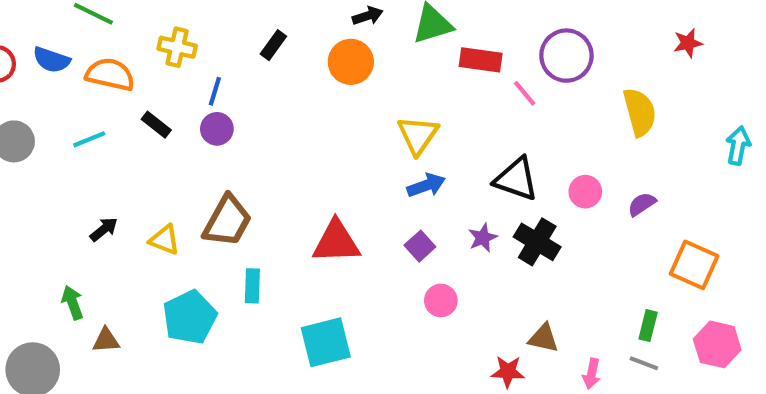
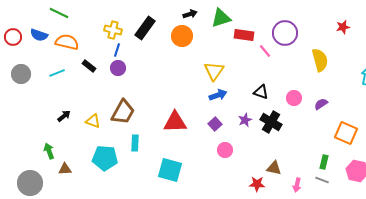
black rectangle: (273, 45) -> (145, 28), size x1.6
yellow cross: (177, 47) -> (113, 30), moved
black triangle: (516, 179) -> (261, 92), size x0.7
cyan pentagon: (190, 317) -> (105, 158), turned 30
cyan square: (326, 342) -> (170, 170), turned 30

